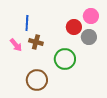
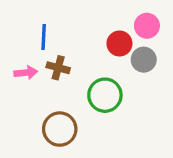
pink arrow: (16, 45) -> (26, 73), turned -56

